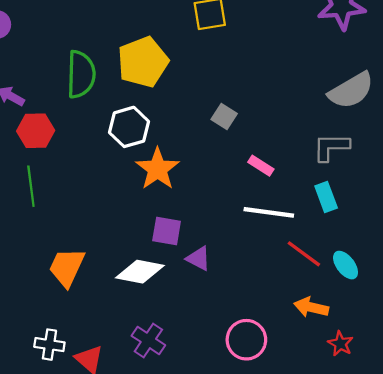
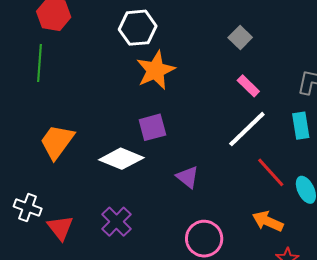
gray square: (224, 117) -> (240, 38), moved
white line: (269, 212) -> (247, 129), turned -63
purple square: (167, 231) -> (152, 127), turned -36
purple triangle: (198, 258) -> (188, 177), moved

